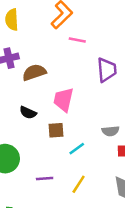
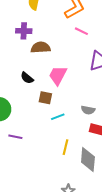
purple line: (45, 179) -> (15, 137), moved
yellow line: (79, 184) -> (65, 147), moved, turned -35

